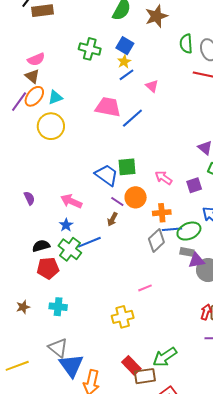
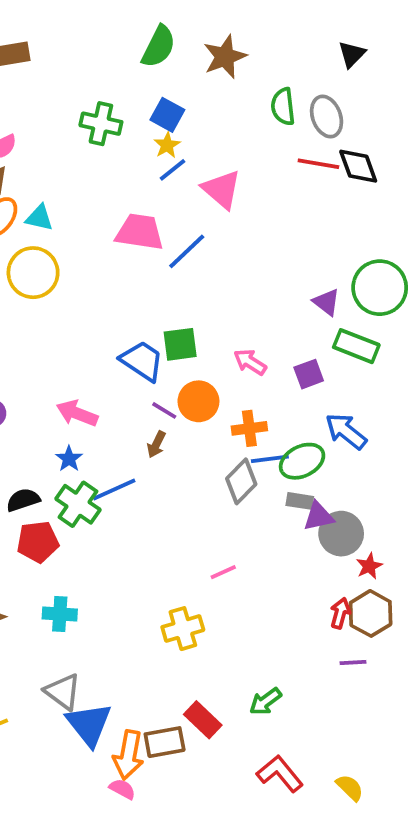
pink triangle: (152, 86) -> (222, 189), size x1.6
cyan triangle: (55, 97) -> (39, 218), turned 35
green arrow: (165, 357) -> (265, 701), size x0.7
brown rectangle: (145, 376) -> (165, 742), moved

